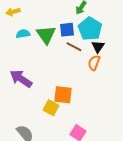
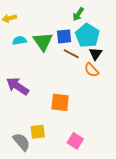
orange semicircle: (94, 63) -> (91, 70), turned -63
yellow square: (51, 108) -> (38, 132), moved, turned -35

